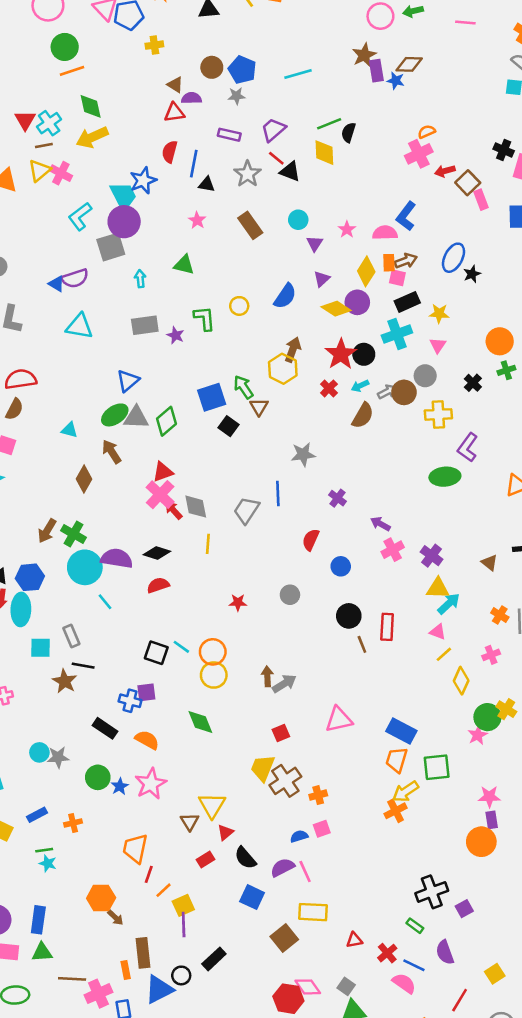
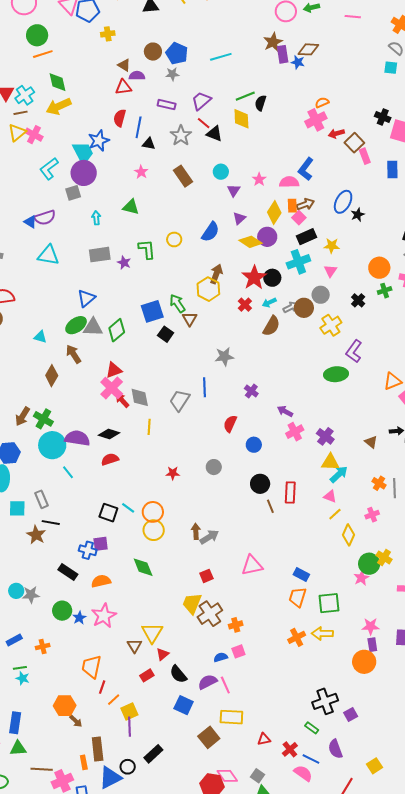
gray square: (111, 247) -> (73, 193), size x0.7
pink square: (397, 278) -> (299, 218), turned 32
yellow cross: (438, 414) -> (331, 325), turned -30
blue rectangle: (401, 731) -> (301, 574), size x0.7
orange semicircle: (147, 740) -> (101, 581), turned -42
yellow arrow: (406, 792) -> (322, 633), moved, turned 35

